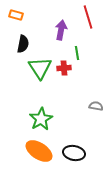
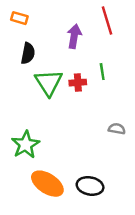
green line: (77, 53) -> (102, 72), moved
green star: (41, 119) -> (26, 145), moved

